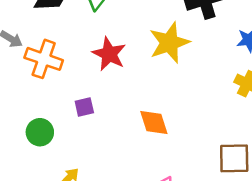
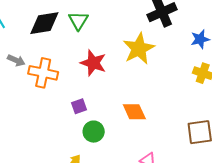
green circle: (40, 132) -> (94, 132), moved

